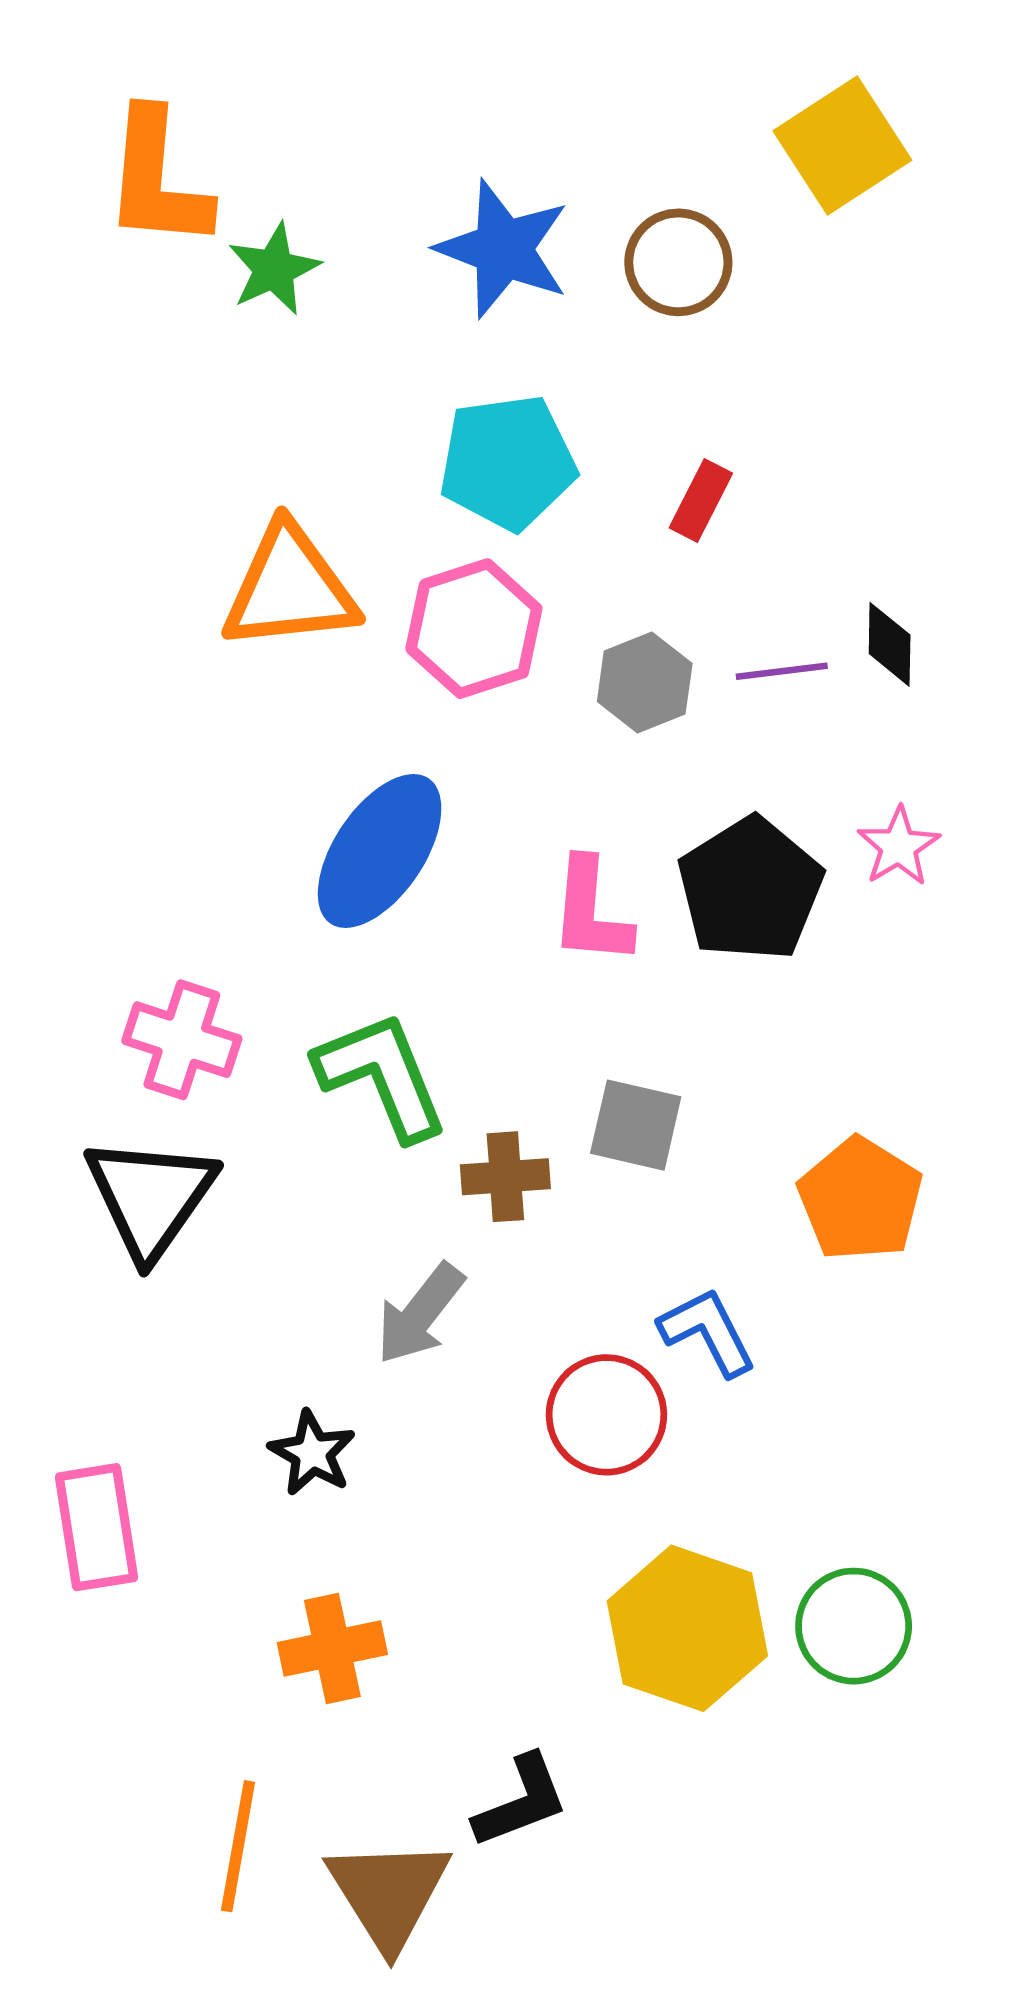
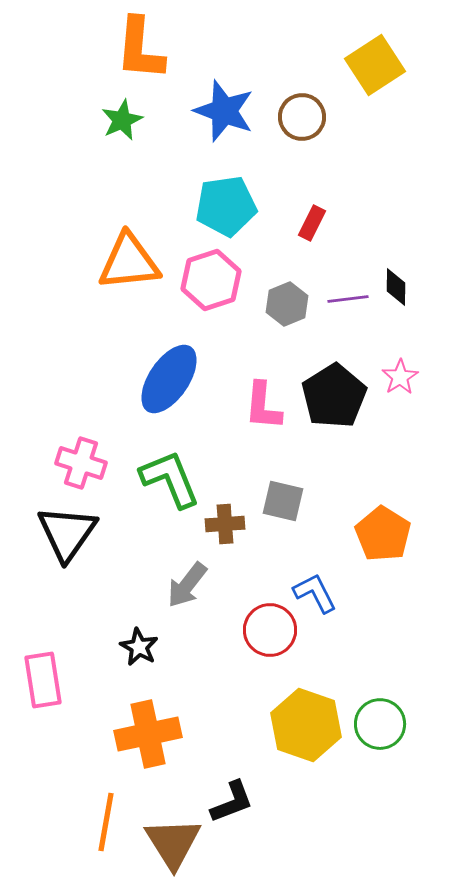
orange L-shape: (157, 179) -> (140, 49), moved
orange cross: (332, 1649) -> (148, 734), size x1.4

